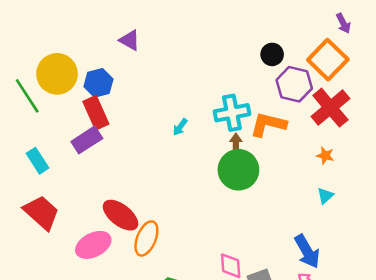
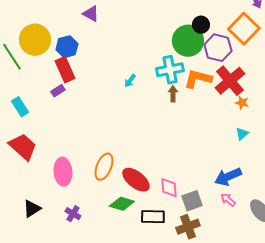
red cross: (330, 108) -> (230, 81), moved
purple rectangle: (87, 140) -> (58, 91), size x0.6
green circle: (238, 170) -> (188, 41), moved
red ellipse: (121, 215) -> (136, 180), moved
pink ellipse: (93, 245) -> (63, 172), turned -68
blue arrow: (307, 251) -> (228, 177), turned 96

